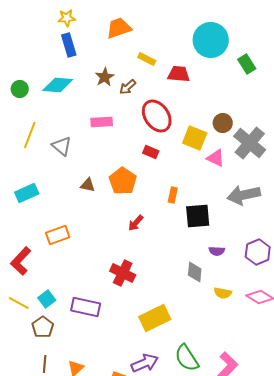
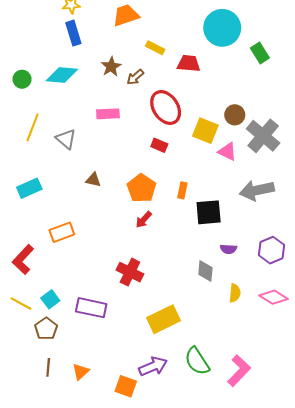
orange pentagon: (123, 181) -> (141, 188), moved
yellow semicircle: (223, 293) -> (235, 293), turned -96

